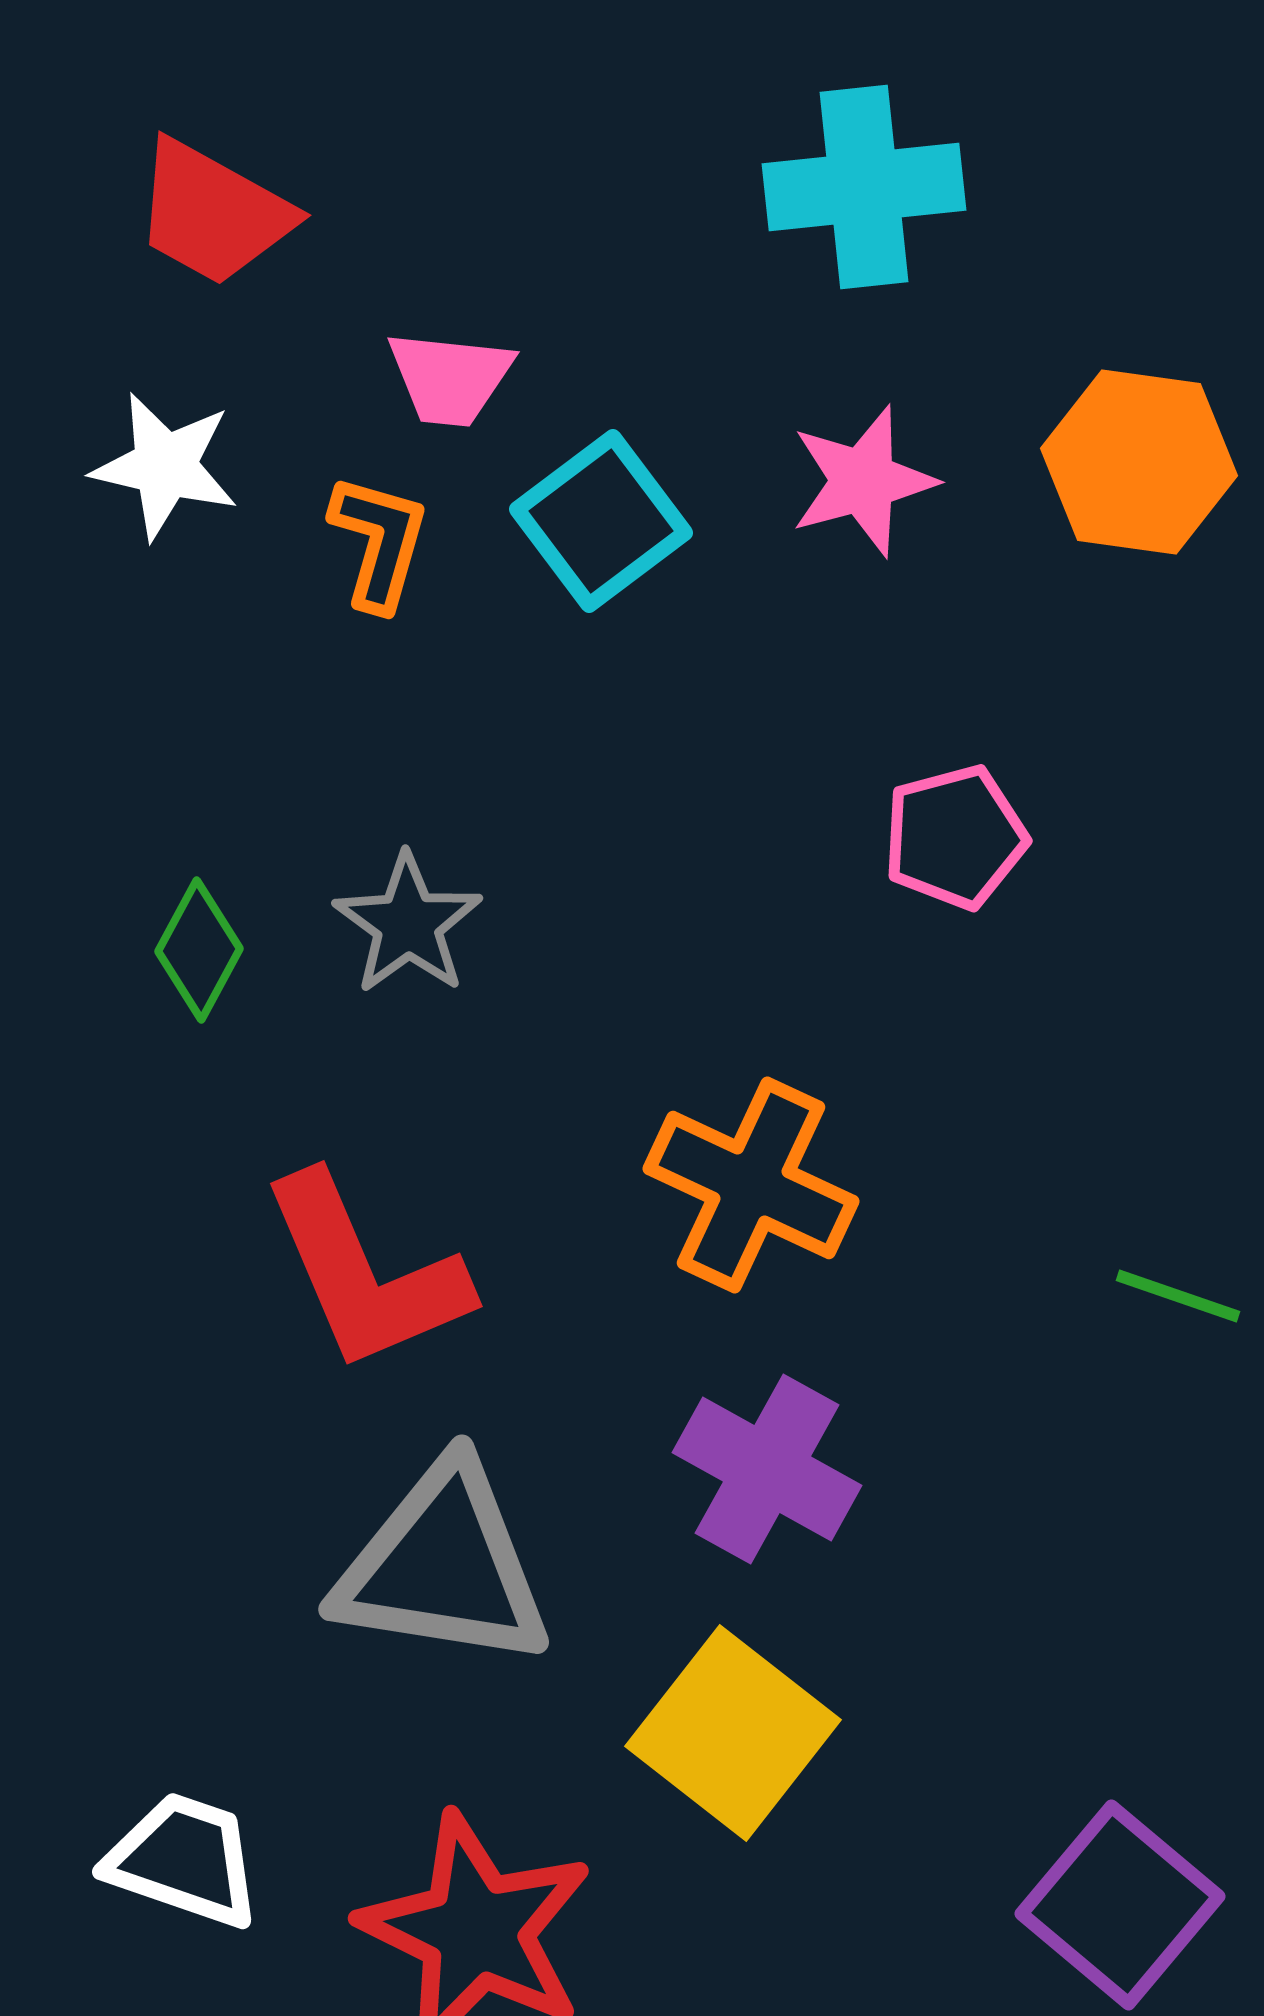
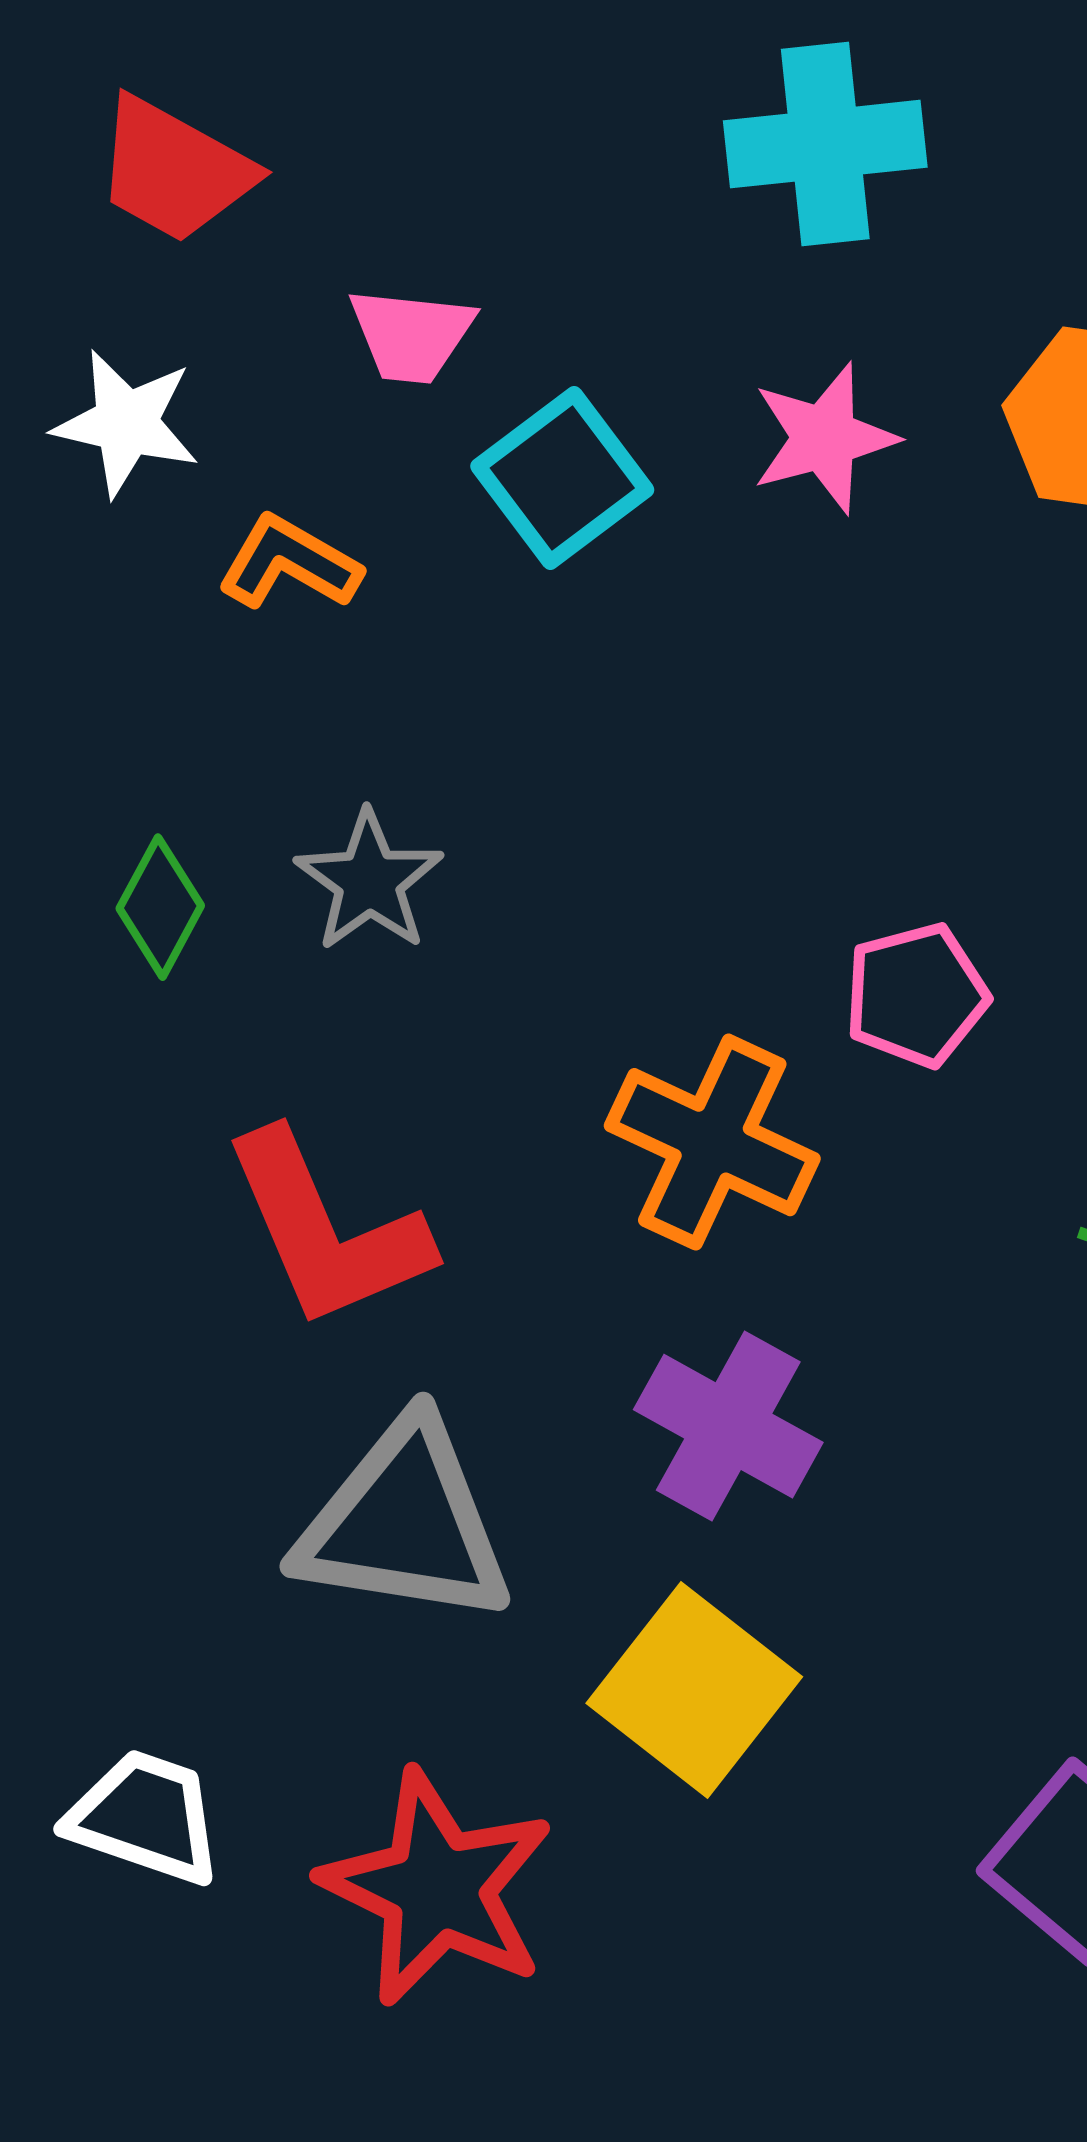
orange L-shape: (379, 542) -> (289, 563), moved, turned -76
pink pentagon: (955, 837) -> (916, 995), moved

